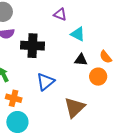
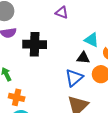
cyan triangle: (78, 34) -> (92, 40), moved
blue triangle: (45, 82) -> (74, 78), moved

